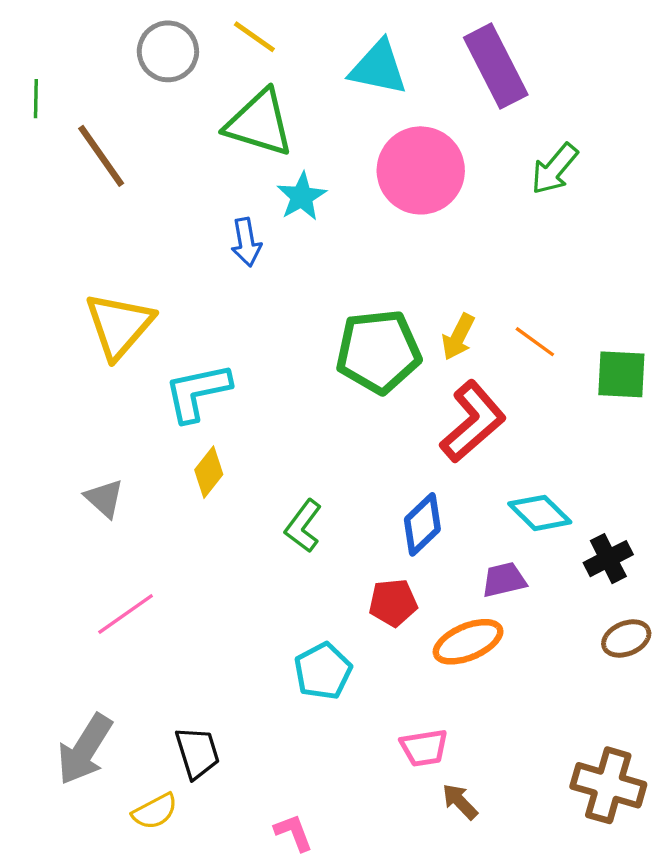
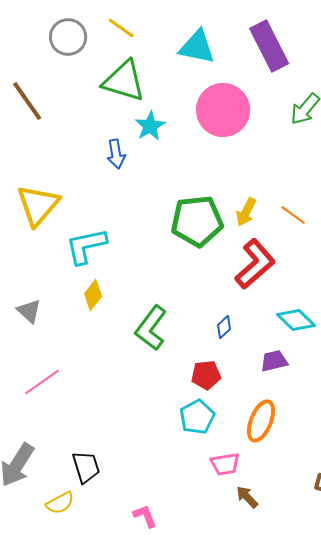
blue diamond: (422, 524) -> (224, 327), size x0.6
green L-shape: (303, 526) -> (151, 328), size x1.4
orange ellipse: (468, 642) -> (261, 421), moved, turned -45
cyan pentagon: (323, 671) -> (197, 417), moved

